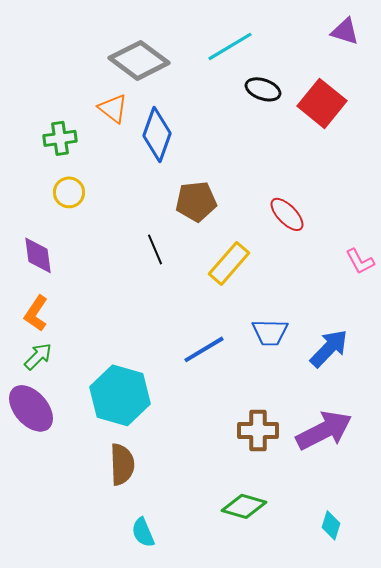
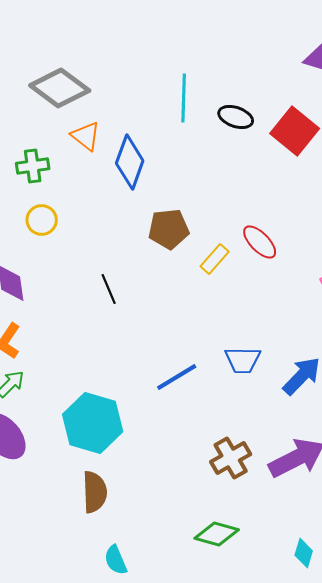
cyan line: (230, 46) -> (184, 98), moved, turned -57
gray diamond: (139, 60) -> (60, 88), moved
black line: (155, 249) -> (109, 289), moved
yellow rectangle: (229, 263) -> (215, 259), moved, size x0.7
brown cross: (258, 430) -> (231, 458), turned -30

